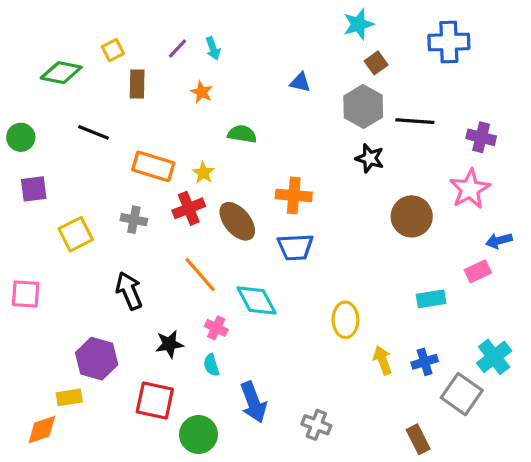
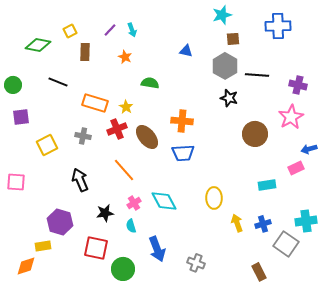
brown square: (376, 63) -> (233, 39), turned 32
cyan diamond: (257, 300) -> (164, 201), moved
pink cross: (216, 328) -> (134, 203), turned 32
cyan cross: (494, 357) -> (306, 221), turned 30

